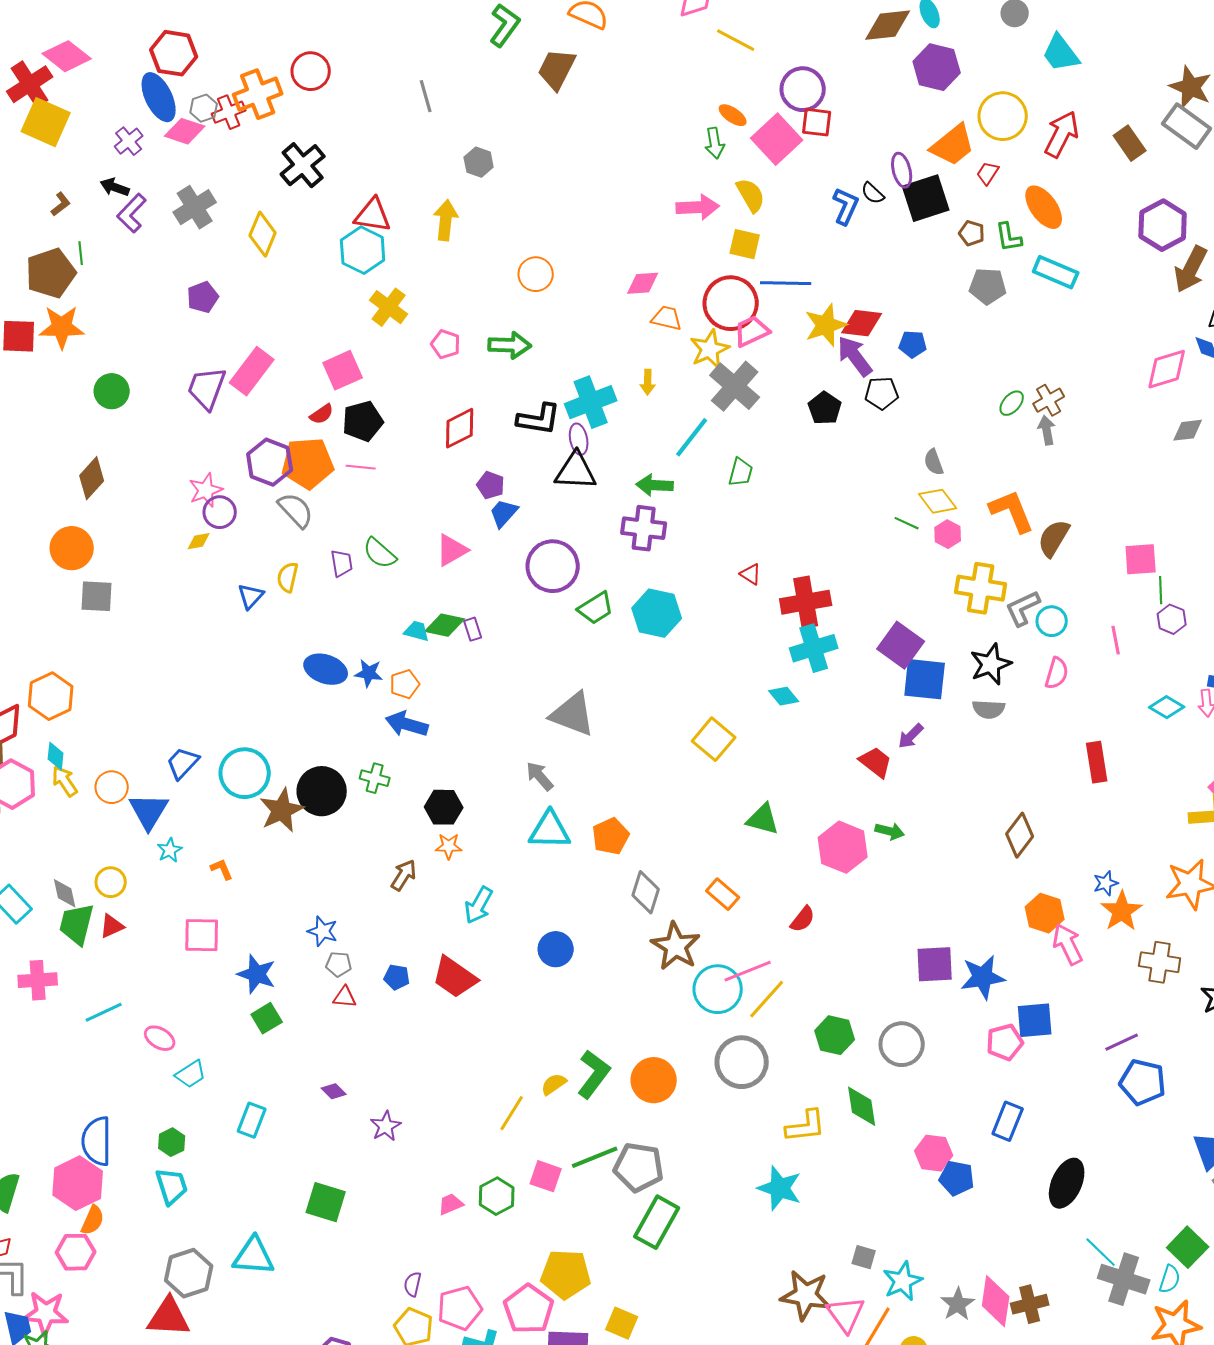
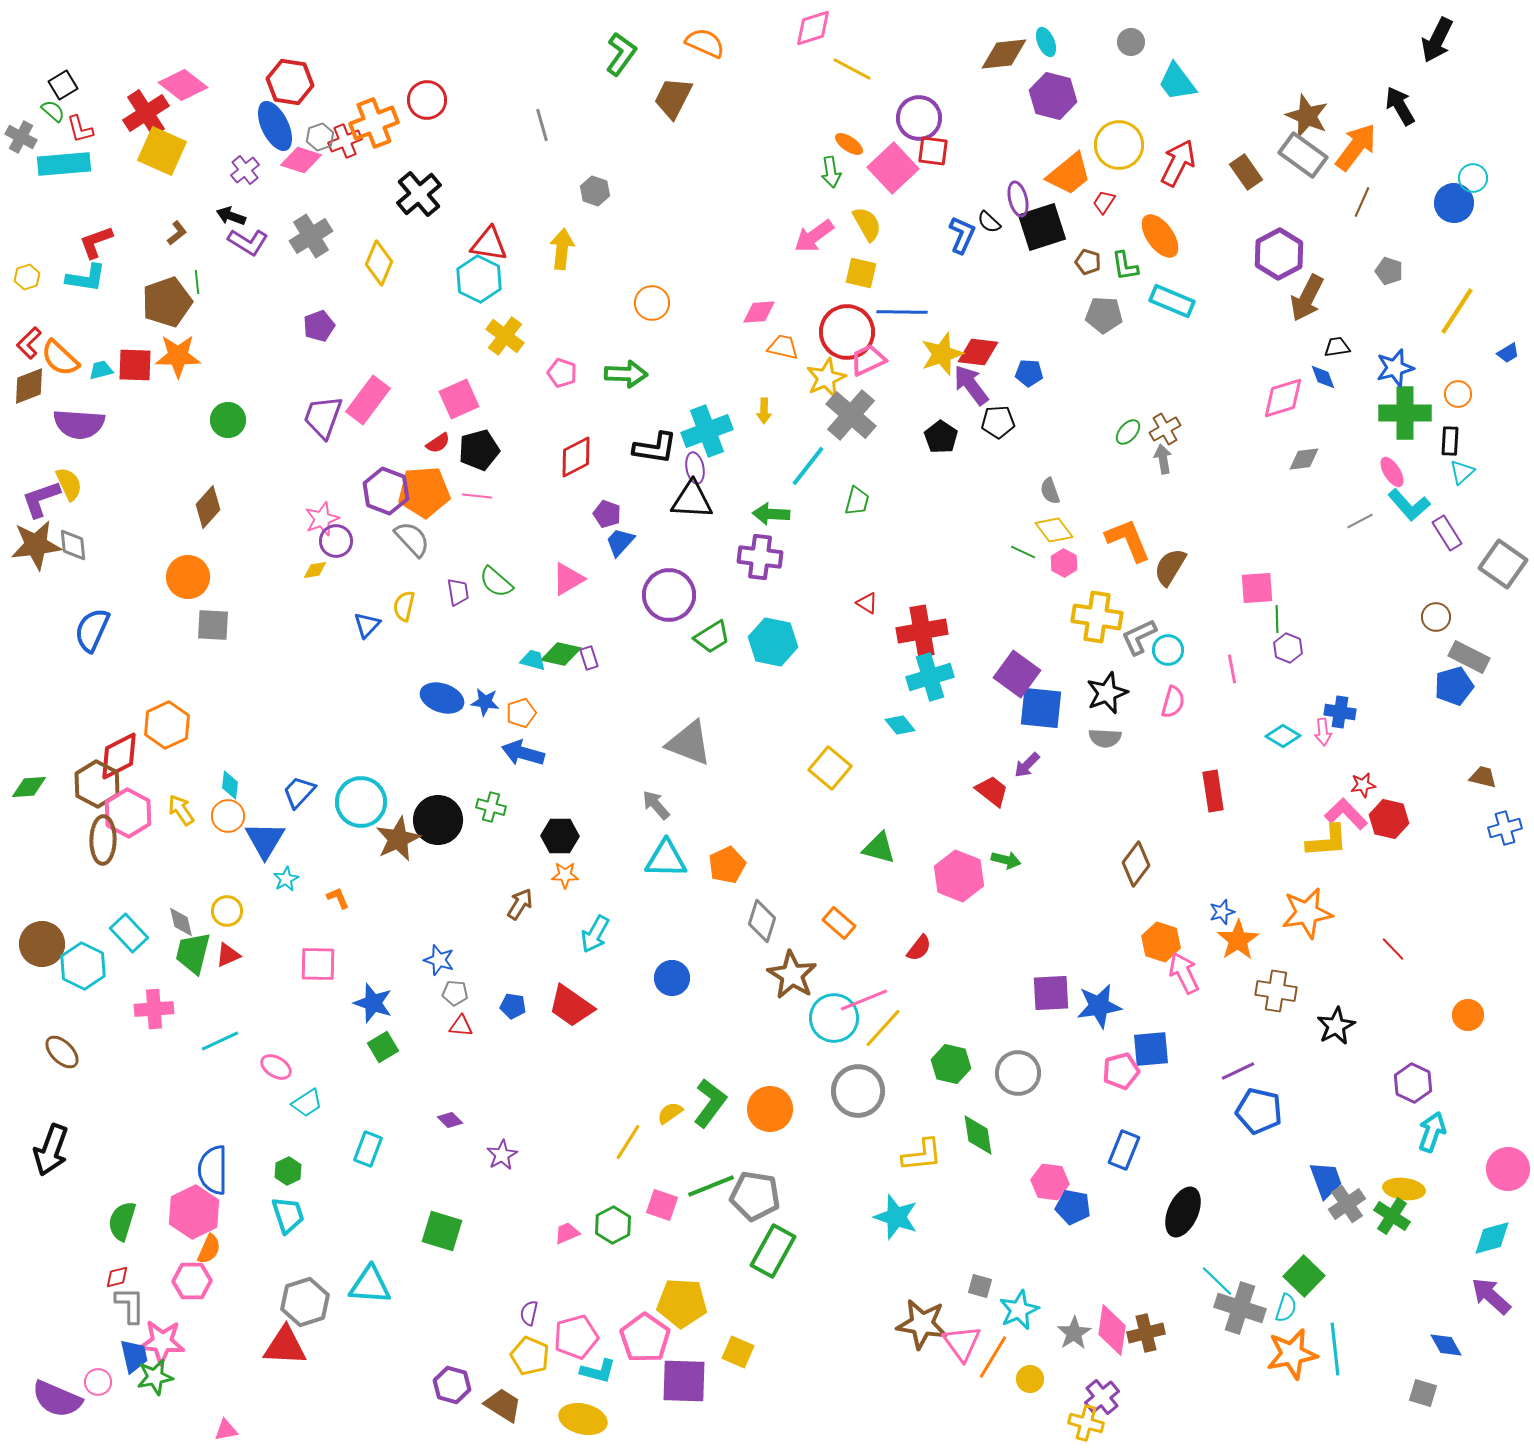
pink arrow: (698, 207) -> (814, 236), turned 147
purple L-shape: (132, 213) -> (248, 242), turned -102
cyan diamond: (56, 756) -> (230, 785), moved

